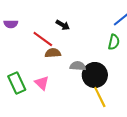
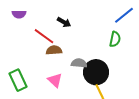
purple semicircle: (11, 24) -> (19, 14), moved
pink triangle: (42, 83) -> (55, 80), moved

